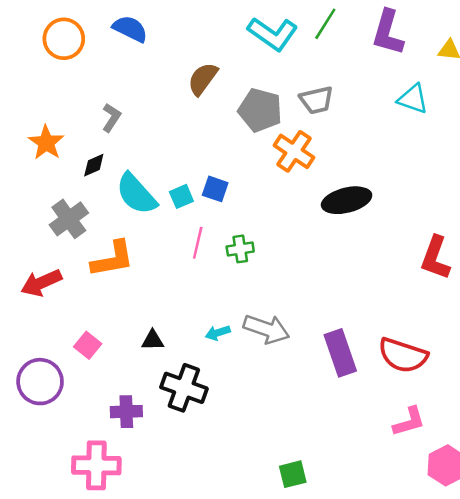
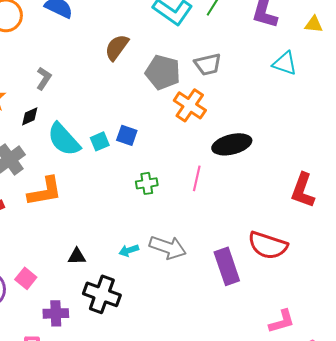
pink line: (198, 243) -> (197, 178), moved
pink square: (88, 345) -> (26, 278), moved
red semicircle: (403, 355) -> (268, 245), moved

